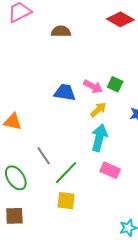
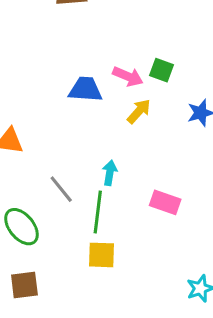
cyan arrow: (99, 138) -> (110, 173), moved, size x0.6
green line: (66, 173) -> (98, 212), turned -32

